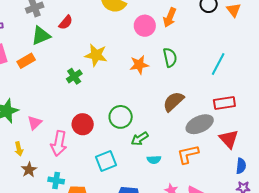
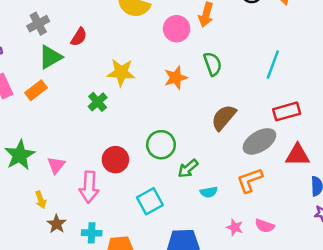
red triangle: (229, 139) -> (298, 155), turned -40

